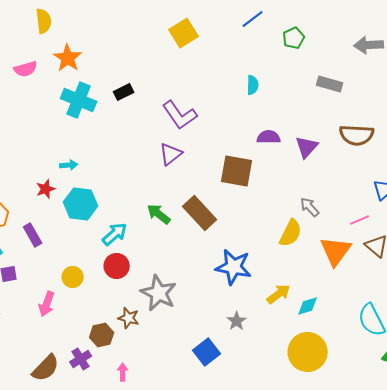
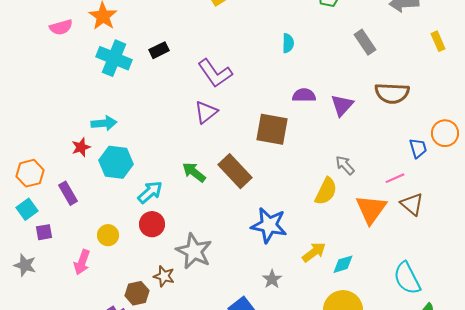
gray rectangle: (330, 84) -> (365, 42), turned 40
cyan arrow: (69, 165) -> (104, 123), size x1.4

